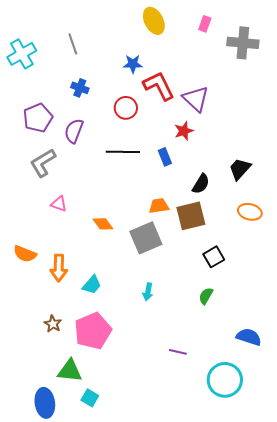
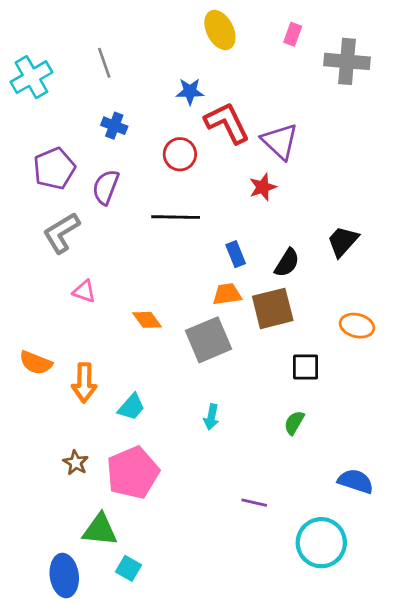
blue rectangle: (165, 157) -> (236, 254), moved
orange ellipse: (250, 212) -> (357, 326), moved
black square: (214, 257) -> (306, 367), turned 30

